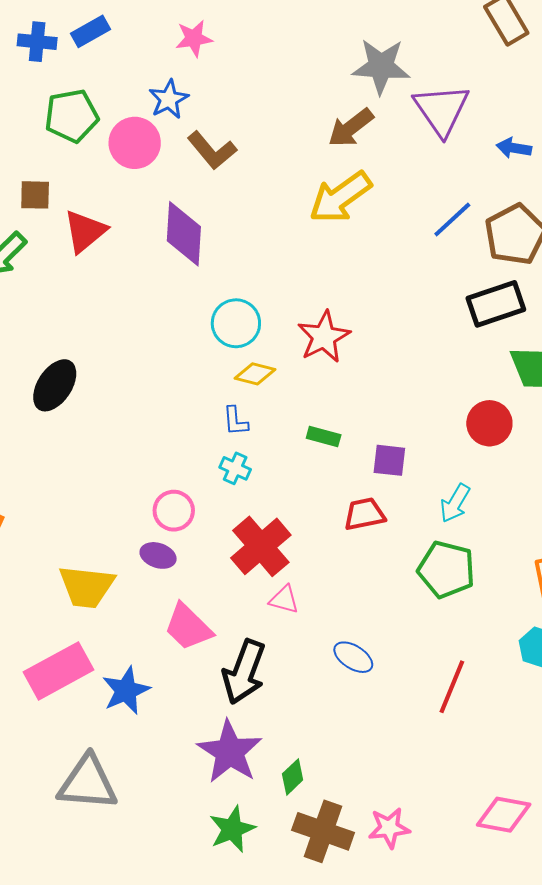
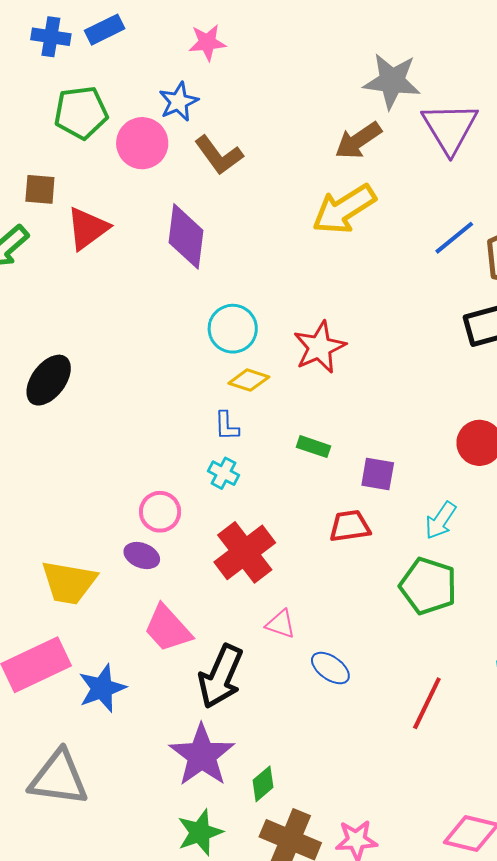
pink triangle: (284, 599) -> (281, 624), moved

